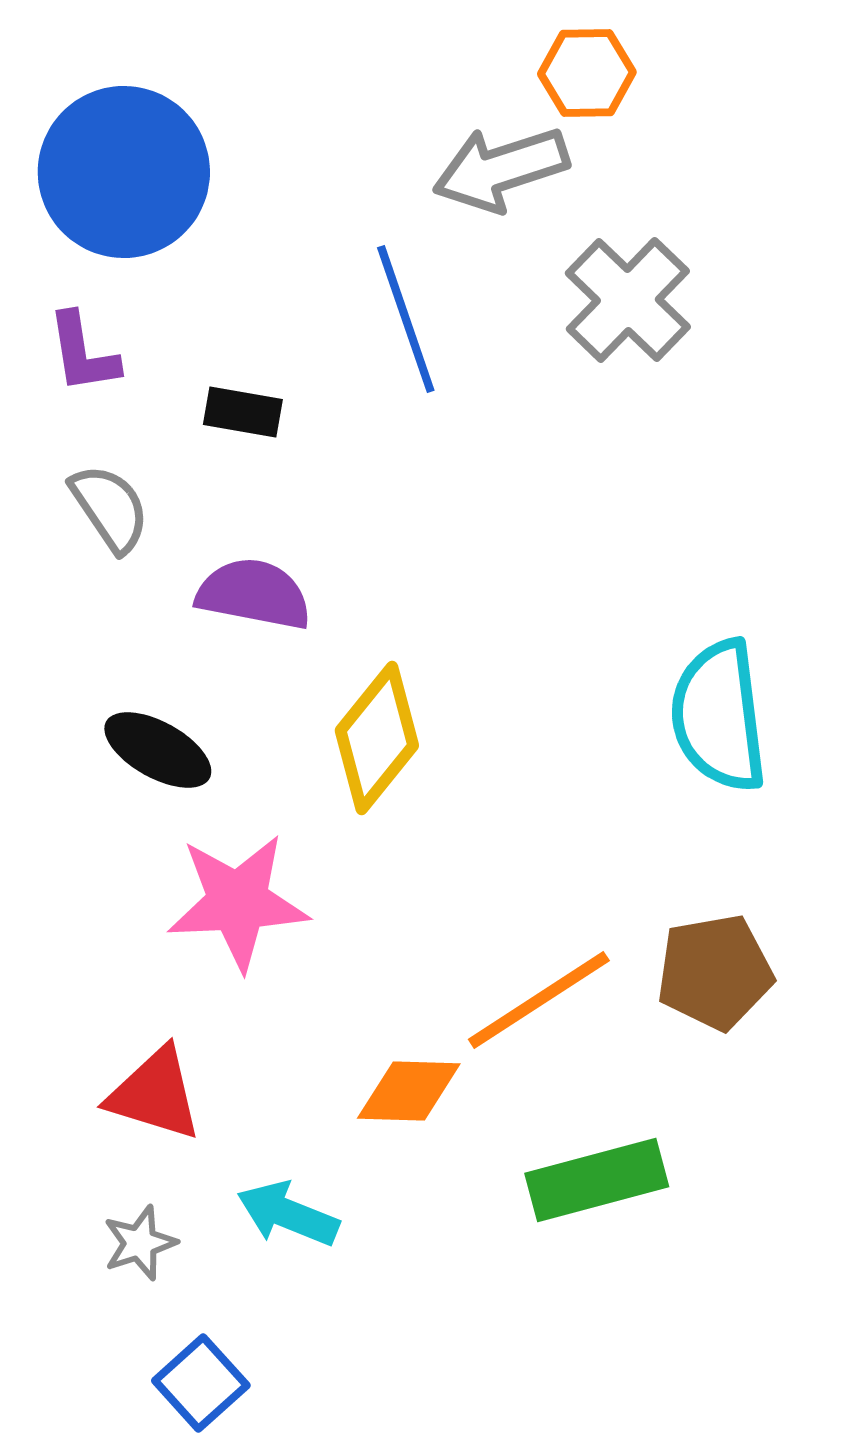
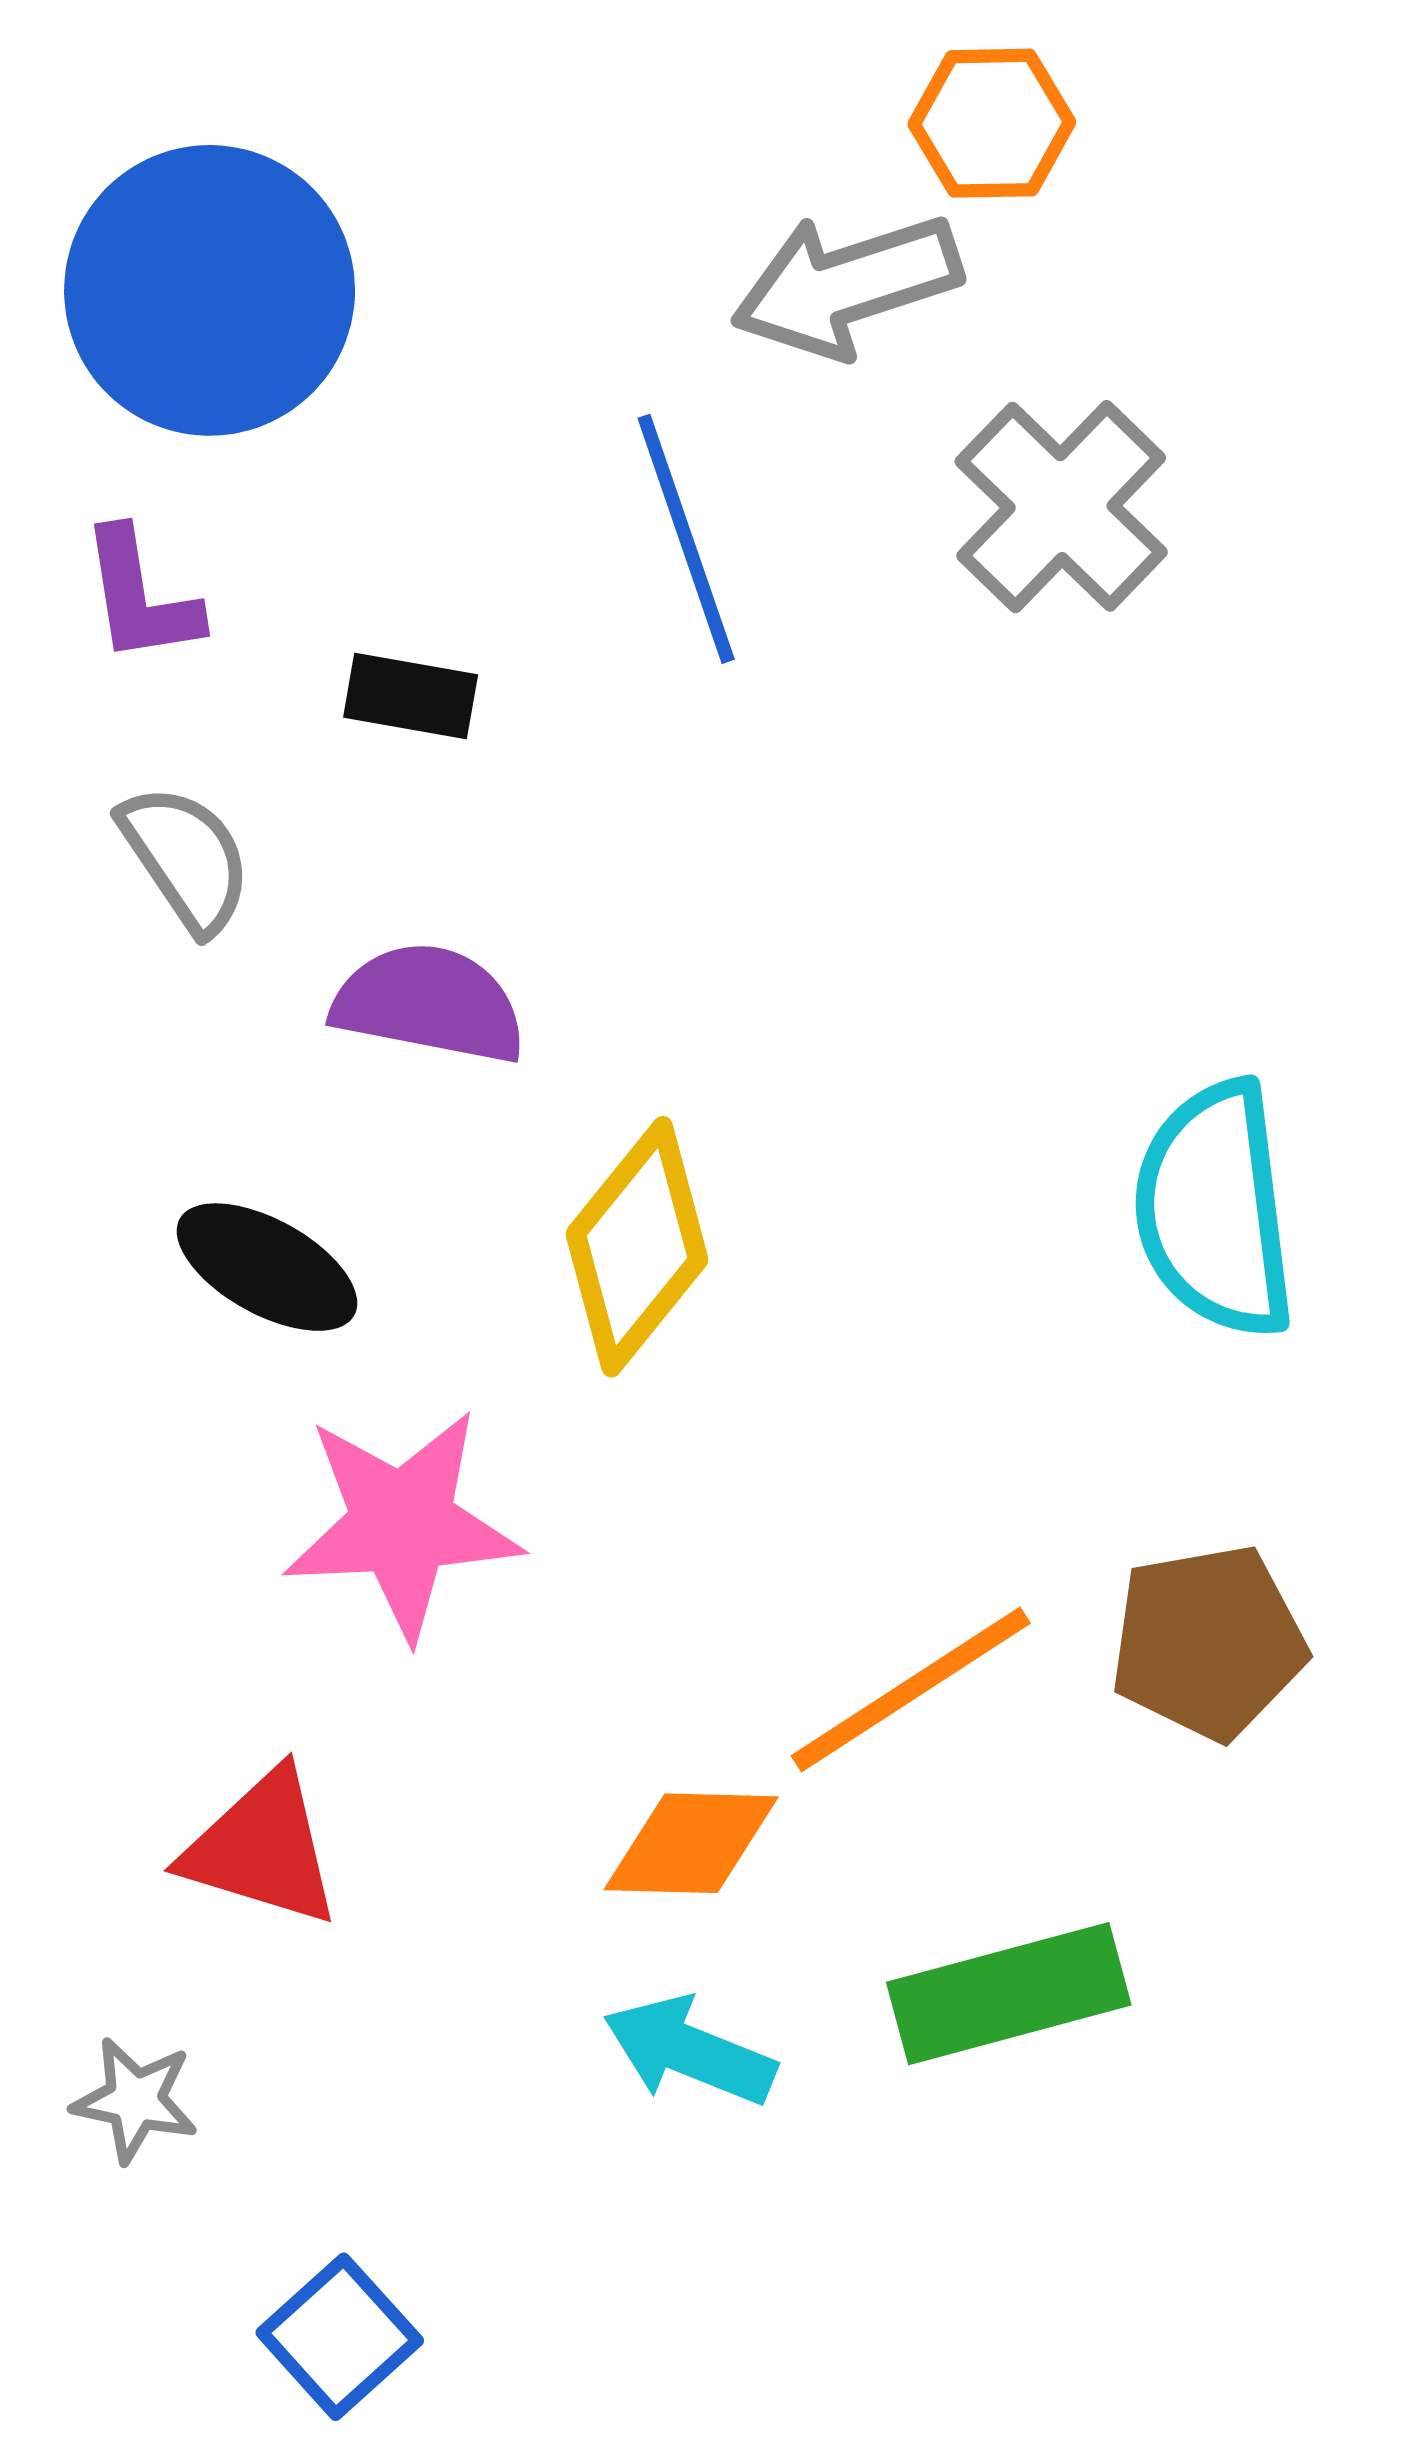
cyan arrow: (288, 1214) -> (689, 2051), moved
gray star: (140, 1243) -> (135, 2100), moved, turned 30

